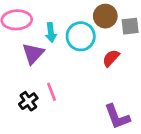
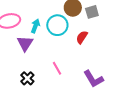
cyan arrow: (51, 32) -> (35, 26), turned -144
pink line: (52, 92) -> (57, 68), moved

